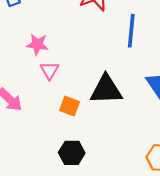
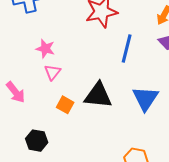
black hexagon: (72, 153) -> (37, 141), moved

